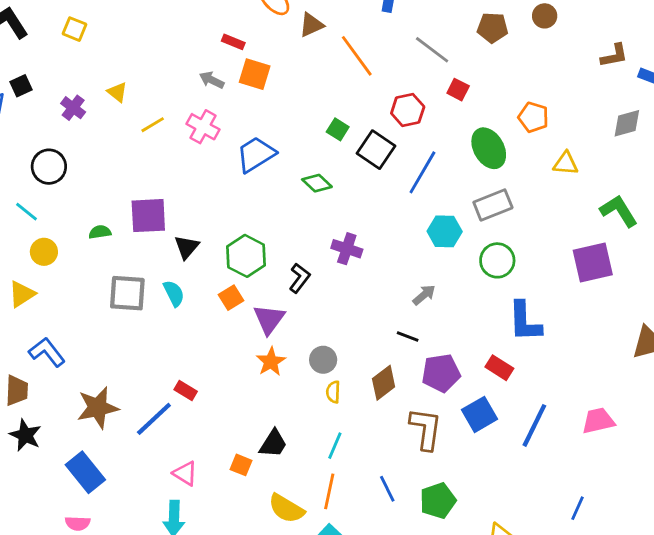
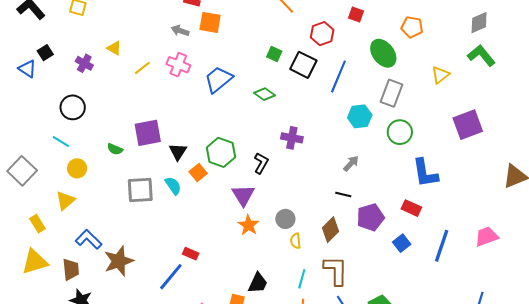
yellow triangle: (566, 163) -> (440, 75), moved, turned -36
gray rectangle: (493, 205) -> (392, 93), turned -40
green L-shape: (619, 211) -> (481, 56), moved
green semicircle: (100, 232) -> (115, 149), turned -140
orange square: (231, 298) -> (198, 173), moved
brown star: (98, 408) -> (119, 261), moved
blue square: (479, 414) -> (402, 243), size x0.7
brown L-shape: (426, 429) -> (336, 271), moved

